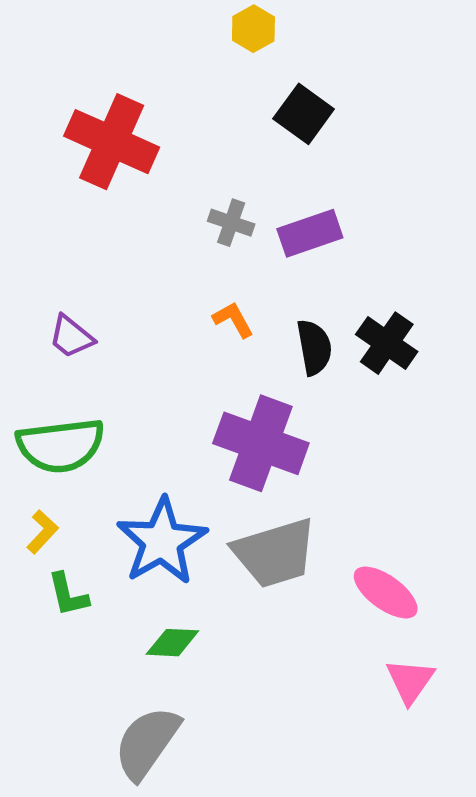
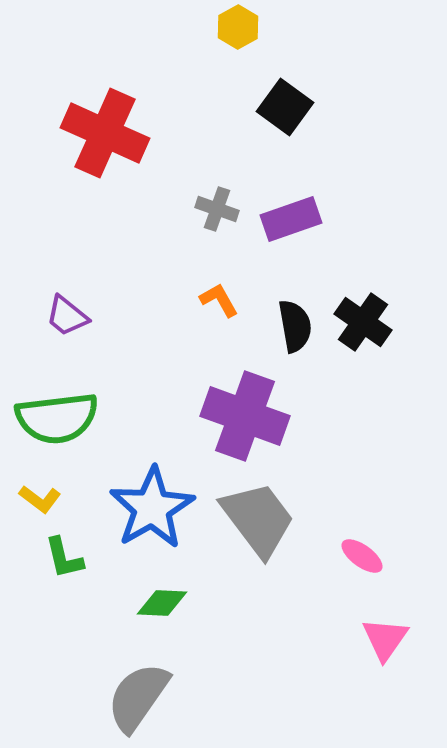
yellow L-shape: (42, 532) -> (40, 499), turned 84
gray trapezoid: (275, 553) -> (258, 519), turned -110
pink ellipse: (386, 592) -> (362, 556), size x0.7

